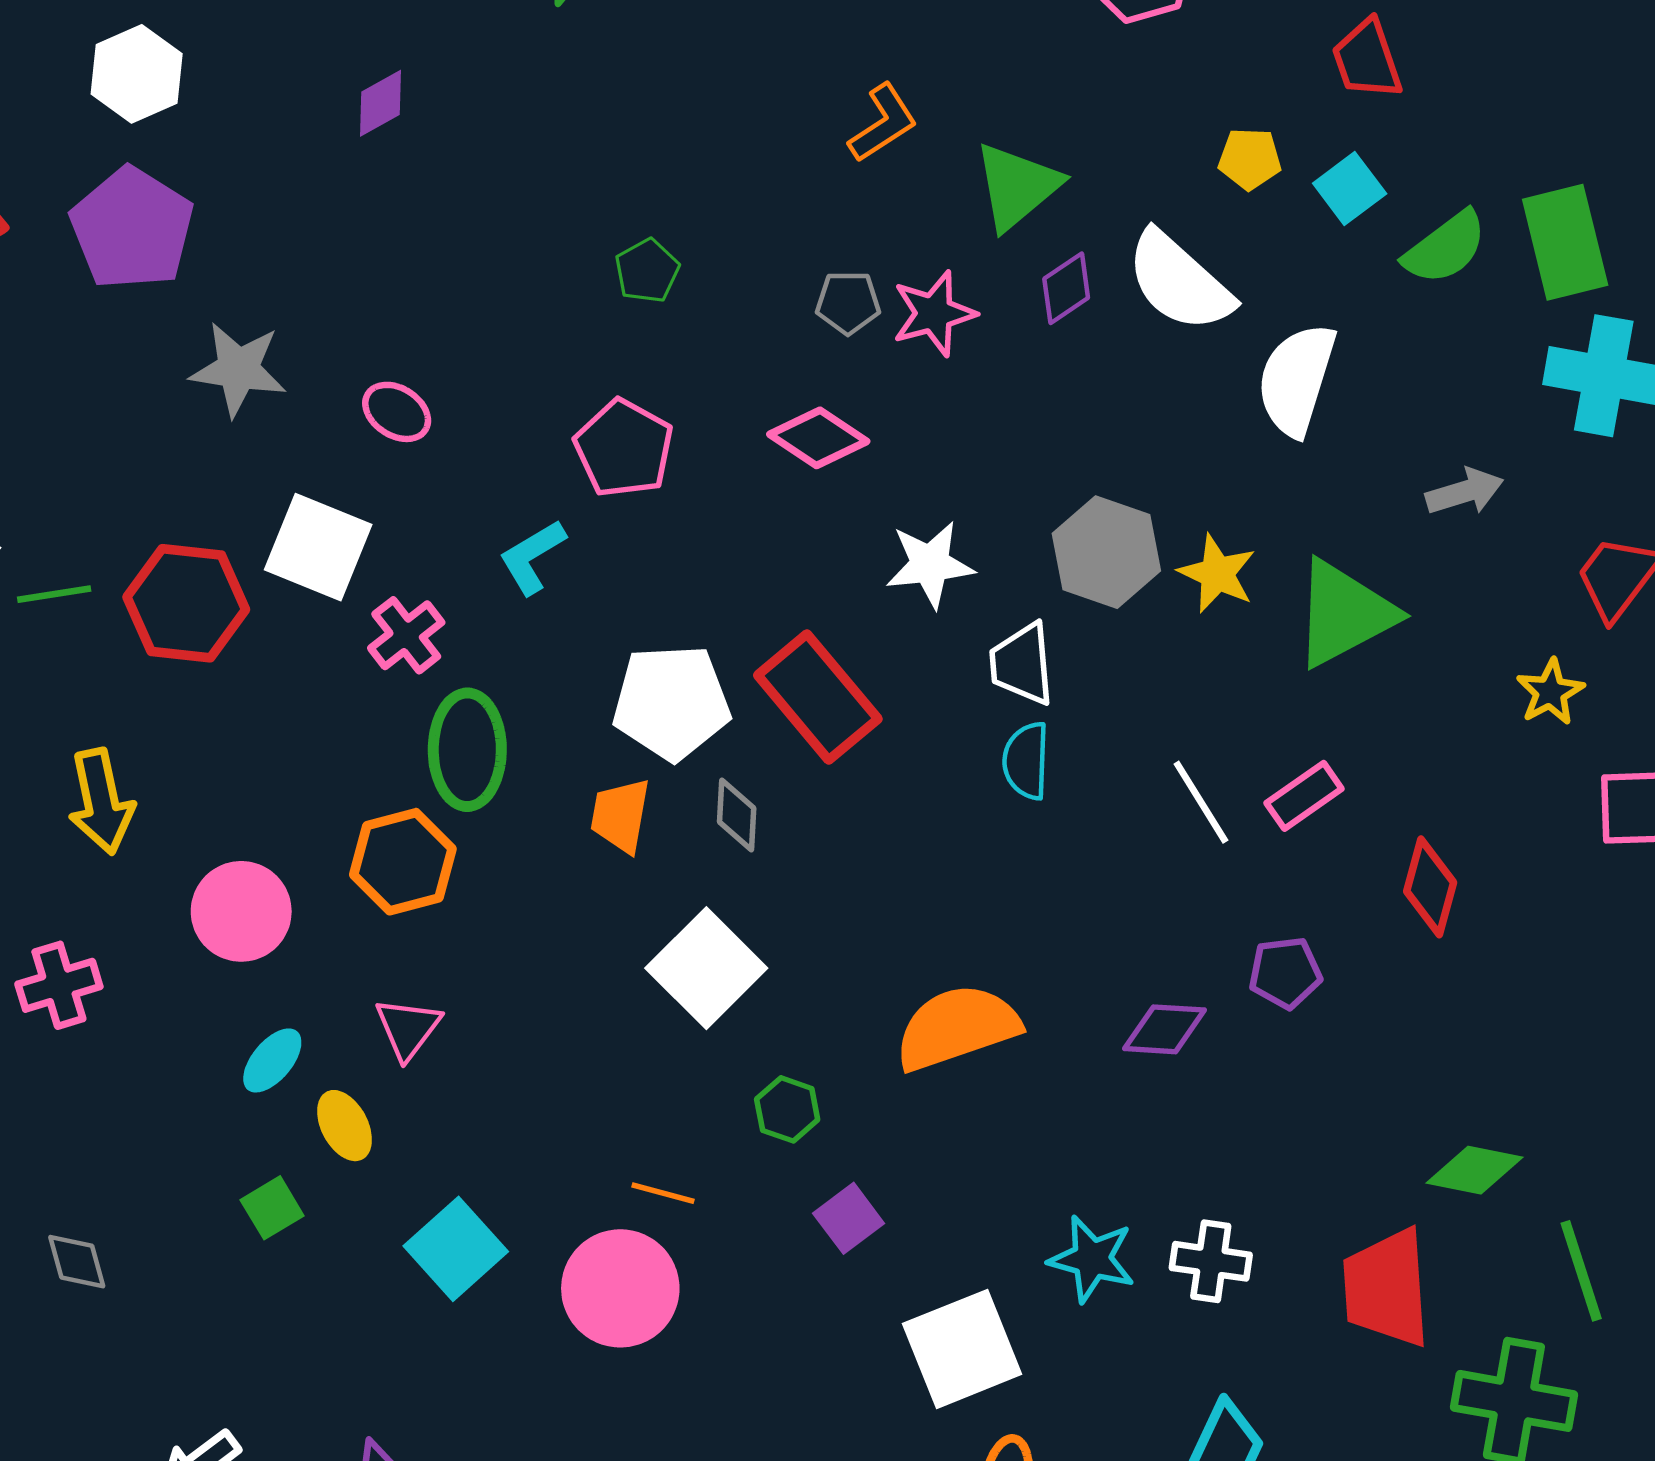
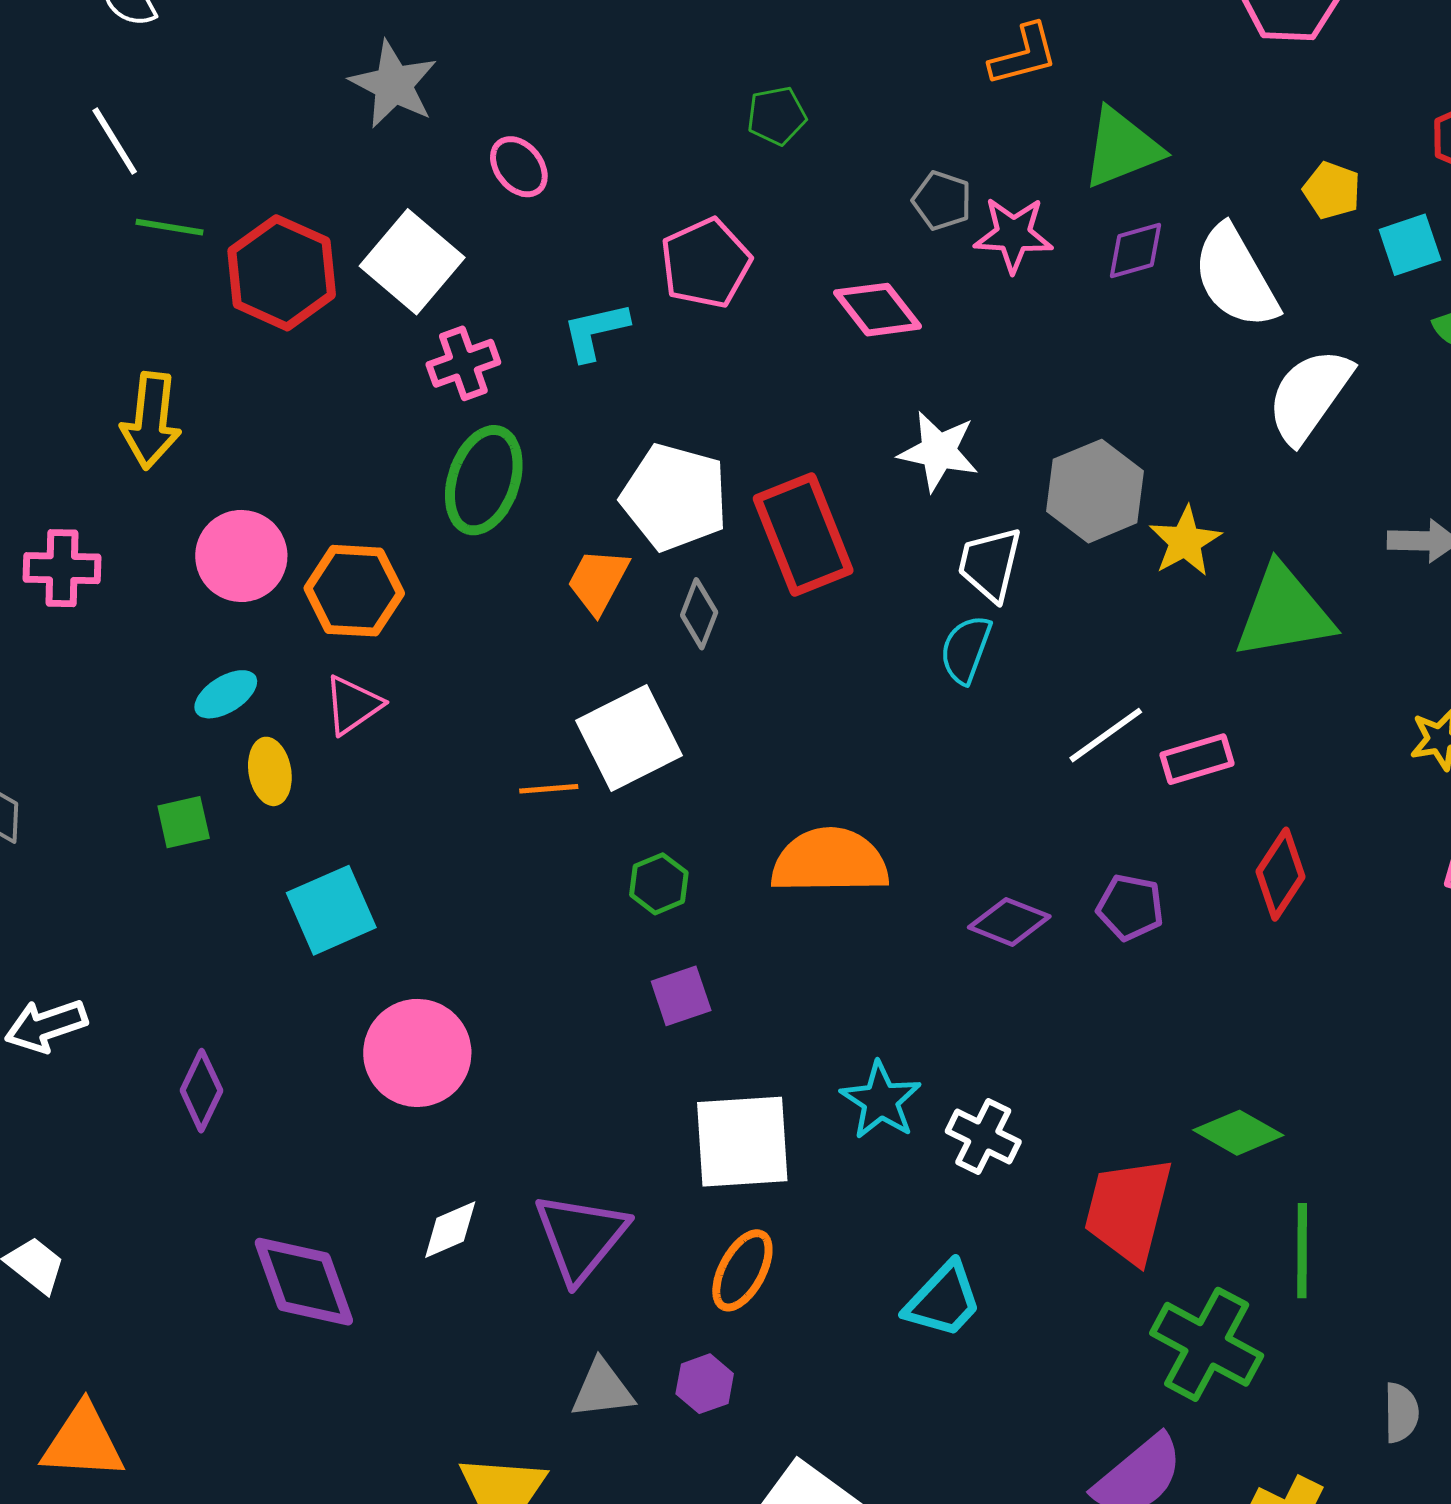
white line: (1201, 802) -> (1106, 735), turned 68
orange hexagon: (403, 862) -> (354, 591), moved
orange line: (663, 1193) -> (549, 789), moved, turned -38
pink circle: (620, 1288) -> (417, 1053), moved

